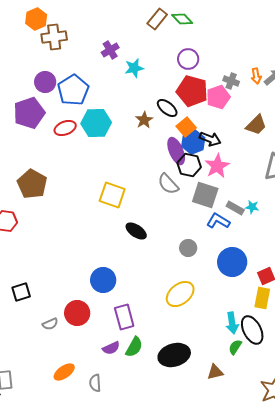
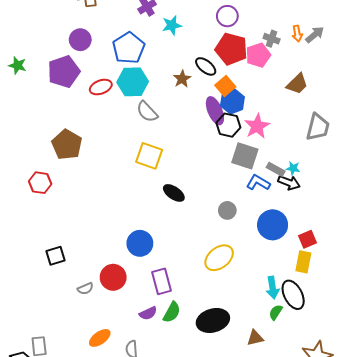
blue pentagon: (73, 90) -> (129, 48), moved
black arrow: (210, 139) -> (289, 183), moved
gray semicircle: (168, 184) -> (147, 112), moved

